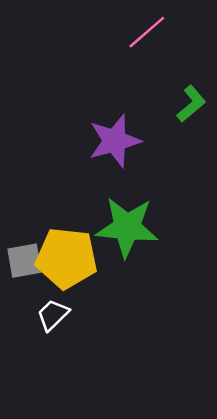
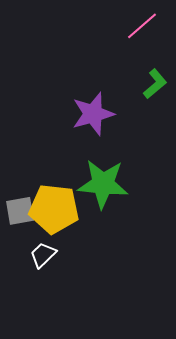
pink line: (147, 32) -> (142, 26), moved

